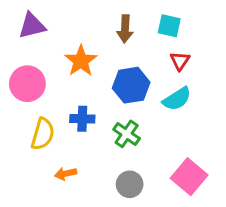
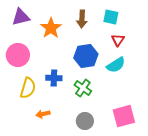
orange star: (81, 61) -> (51, 28), moved
pink square: (189, 177) -> (124, 116), turned 35

